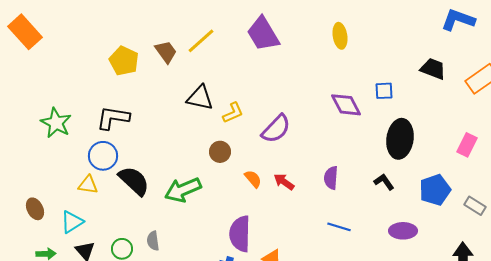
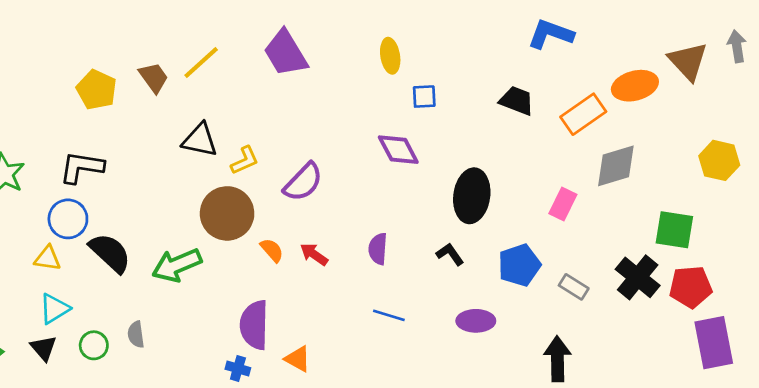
blue square: (384, 91) -> (424, 97), moved
brown circle: (220, 152) -> (227, 213), size x1.8
cyan triangle: (72, 222) -> (54, 309), moved

